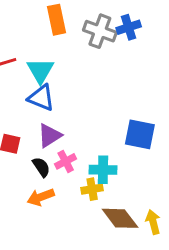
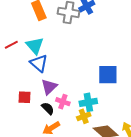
blue triangle: (41, 98) -> (39, 63), turned 30
pink cross: (66, 161) -> (63, 102), turned -32

